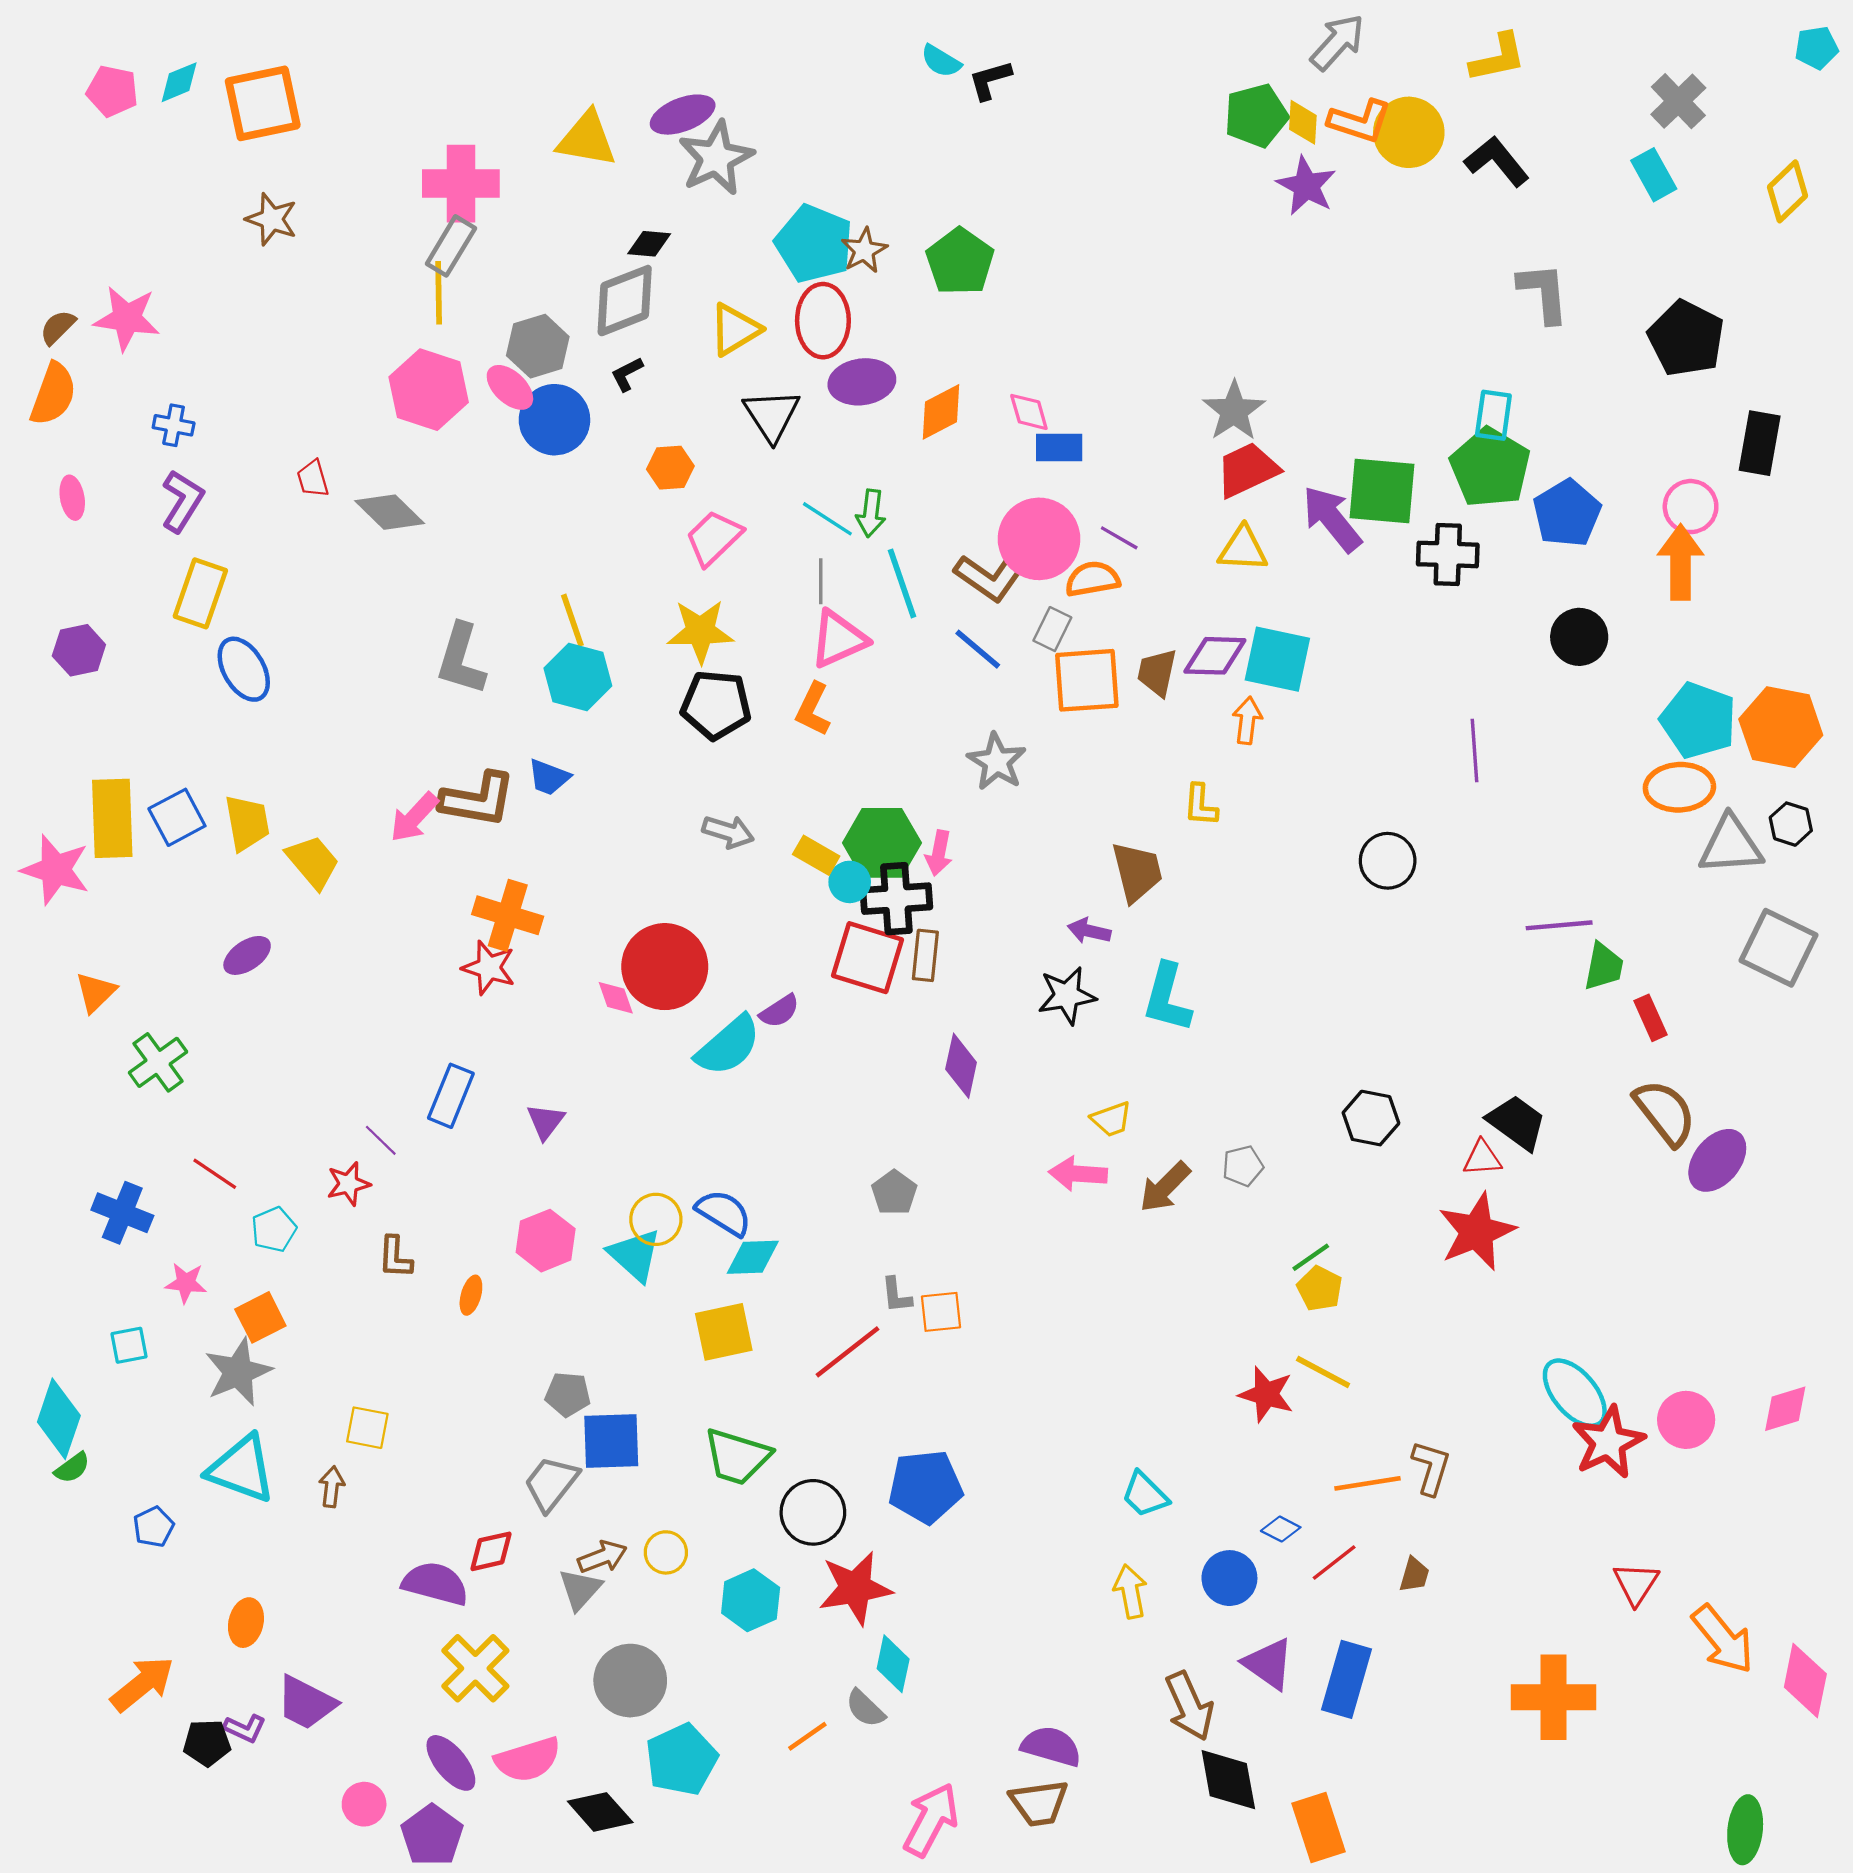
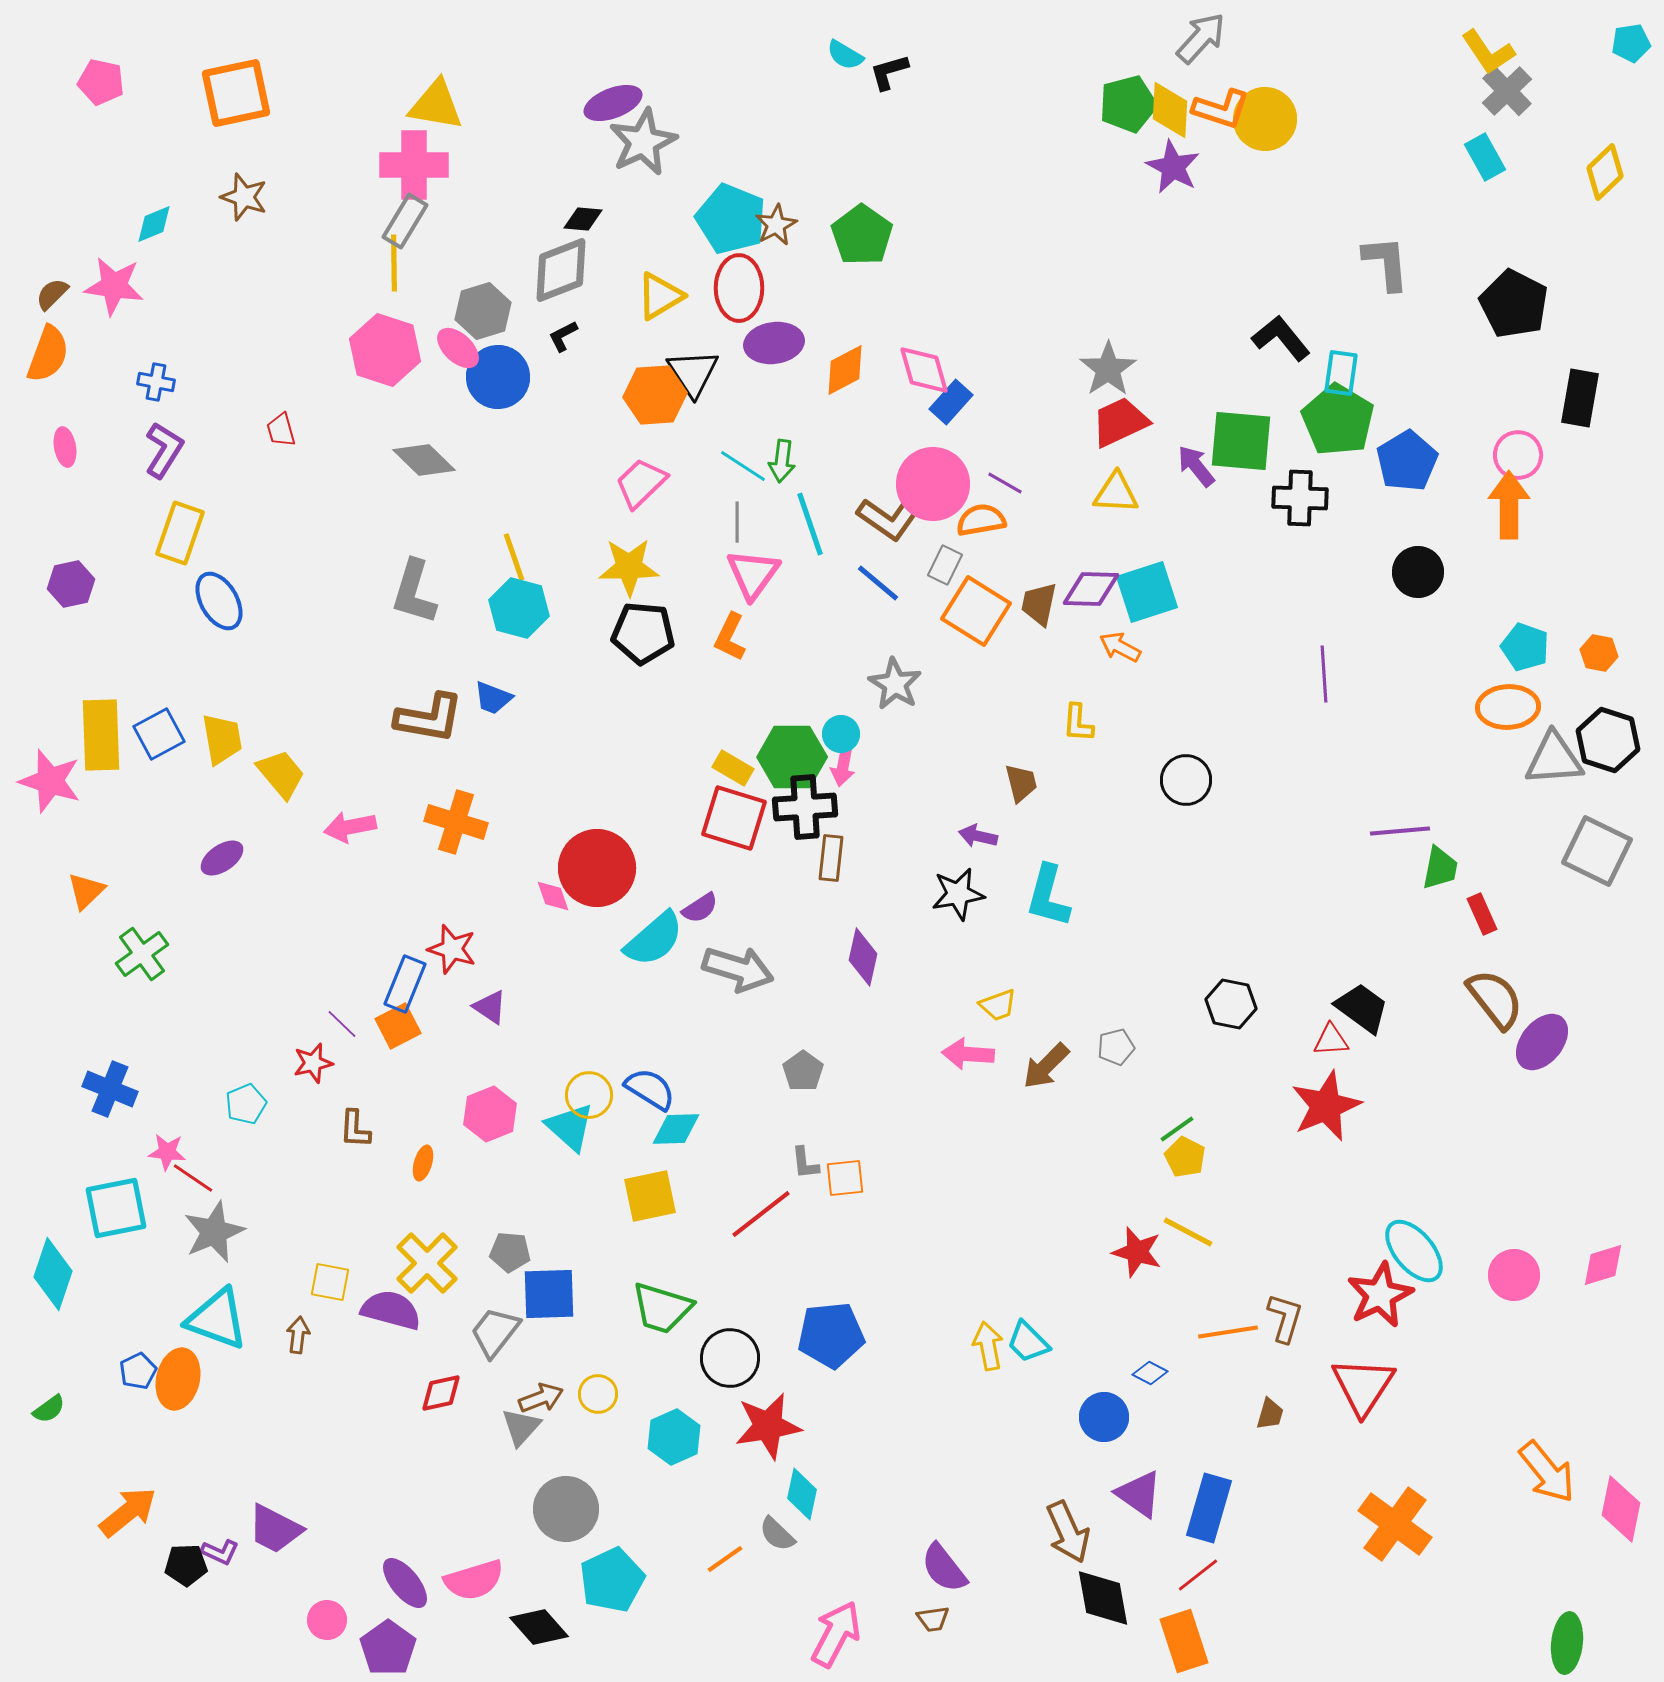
yellow L-shape: (1498, 58) -> (1488, 52), moved, turned 68
cyan diamond: (179, 82) -> (154, 224), moved
yellow diamond: (1303, 122) -> (1170, 110), size x1.4
yellow triangle: (587, 139) -> (436, 105), moved
black L-shape: (1497, 161) -> (1281, 338), moved
pink diamond: (1029, 412) -> (924, 370), size x1.4
blue rectangle: (1059, 448) -> (951, 402), turned -48
orange hexagon: (670, 468) -> (655, 395), moved, size x1.5
gray diamond: (390, 512) -> (424, 460), moved
purple arrow: (1332, 519) -> (1196, 466), size x0.7
pink triangle: (839, 639) -> (753, 574), turned -30
cyan square: (1277, 659) -> (1147, 592), turned -30
orange square: (1087, 680) -> (976, 611), turned 36
orange arrow: (1247, 720) -> (1120, 647), turned -69
cyan pentagon: (1698, 720) -> (1525, 647), size x0.7
orange hexagon: (1781, 727) -> (1599, 653), size x0.5
pink arrow: (414, 817) -> (350, 827), moved, turned 36
black hexagon: (1791, 824) -> (1608, 740), size x1.6
gray arrow: (728, 832) -> (738, 969), moved, size x1.5
black circle: (1388, 861) -> (1186, 780), moved
brown trapezoid: (1137, 872) -> (1021, 783), size x0.7
cyan circle: (850, 882) -> (841, 734), moved
red square: (867, 958) -> (734, 818), moved
red star: (489, 968) -> (452, 949), moved
purple triangle: (546, 1121) -> (490, 1007), turned -33
red line: (215, 1174) -> (193, 1178), moved
orange square: (260, 1317) -> (398, 1026), moved
cyan square: (129, 1345) -> (116, 1208), size x1.8
red star: (1608, 1442) -> (1380, 1295), moved
green semicircle: (72, 1468) -> (49, 1409), moved
red line: (1334, 1562) -> (1198, 1575), moved
purple semicircle: (435, 1584) -> (391, 1310), moved
red triangle: (1636, 1584) -> (1363, 1386), moved, size x1.5
yellow arrow: (1130, 1591) -> (988, 1346), moved
orange ellipse: (246, 1623) -> (178, 1379), moved, size x1.4
yellow cross: (475, 1668) -> (427, 1263), moved
orange cross: (1554, 1697) -> (1395, 1524), turned 36
purple semicircle: (1051, 1746) -> (944, 1568), turned -144
brown trapezoid: (1039, 1803) -> (933, 1619), size x0.6

